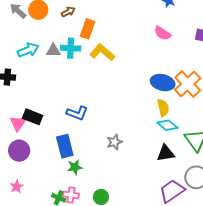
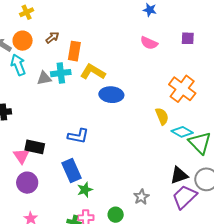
cyan arrow: (28, 50) -> (18, 65), moved, turned -80
blue ellipse: (163, 83) -> (111, 95), moved
cyan diamond: (167, 125) -> (182, 132), moved
gray star: (114, 142) -> (141, 197), moved
black triangle: (166, 153) -> (179, 175), moved

